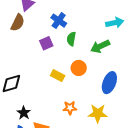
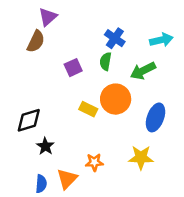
blue cross: (59, 21) -> (115, 38), moved
orange circle: (79, 68) -> (116, 99), size x1.5
orange star: (70, 108) -> (94, 162), moved
black star: (24, 113) -> (45, 146), moved

